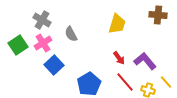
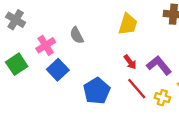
gray cross: (42, 20) -> (16, 20), moved
green square: (18, 45) -> (17, 64), moved

